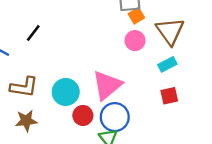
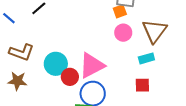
orange square: (136, 16) -> (120, 11), moved
red circle: (83, 115) -> (70, 77), moved

